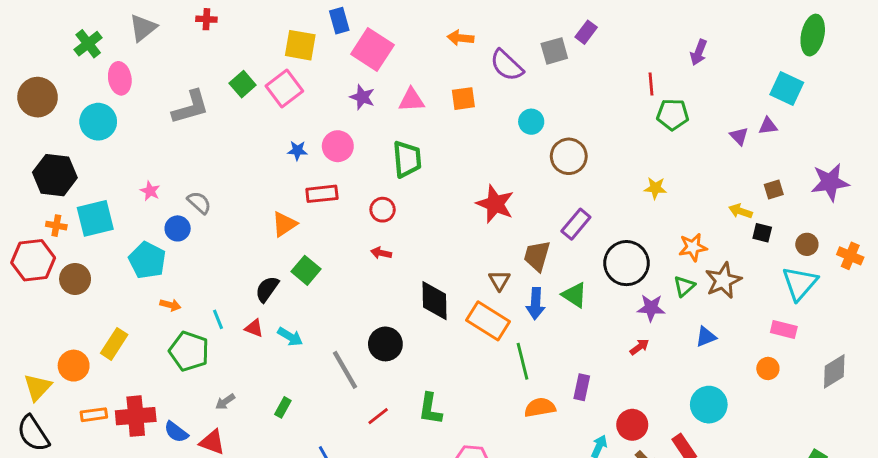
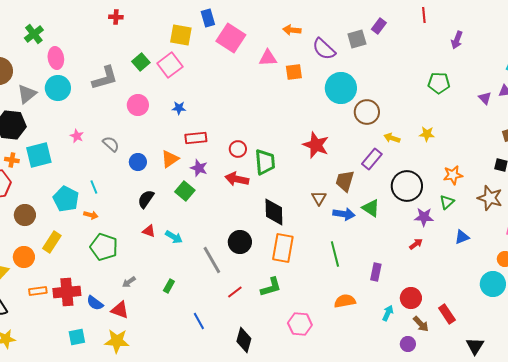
gray triangle: (143, 28) -> (27, 94), moved
red line: (651, 84) -> (424, 15), moved
purple star: (362, 97) -> (199, 168), moved
pink triangle: (411, 100) -> (268, 58), moved
cyan circle: (98, 122) -> (58, 88), moved
cyan circle: (531, 122) -> (341, 88), size x1.8
pink circle: (338, 146) -> (138, 105), moved
green trapezoid: (407, 159) -> (265, 162), moved
yellow arrow: (741, 211) -> (392, 138), moved
blue circle: (178, 228) -> (138, 162), moved
red arrow: (381, 253) -> (237, 179), size x1.6
cyan pentagon: (147, 260) -> (66, 199), moved
brown circle: (75, 279) -> (25, 215), moved
brown star: (723, 280) -> (490, 198), moved, turned -30
black semicircle: (267, 289) -> (146, 199), moved
blue arrow: (536, 304) -> (344, 214), turned -85
cyan line: (218, 319) -> (94, 187), moved
orange rectangle: (488, 321) -> (283, 248), moved, turned 68
cyan circle: (709, 405) -> (493, 284), moved
orange semicircle: (540, 407) -> (345, 301), moved
green L-shape: (430, 409) -> (271, 287), turned -115

